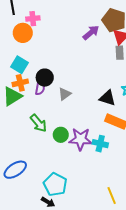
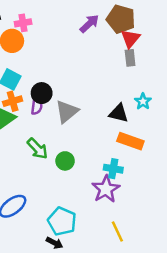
purple arrow: (91, 33) -> (89, 24), moved
gray triangle: (65, 94) -> (67, 111), size x1.5
purple star: (80, 139) -> (106, 189), moved, turned -30
yellow line: (112, 195) -> (117, 231), moved

